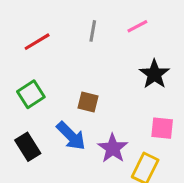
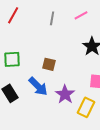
red line: (37, 42) -> (13, 15), moved, turned -30
green square: (31, 94) -> (12, 59), turned 30

